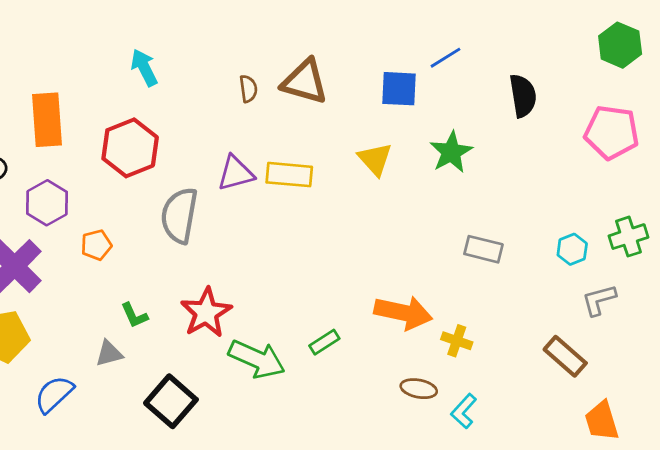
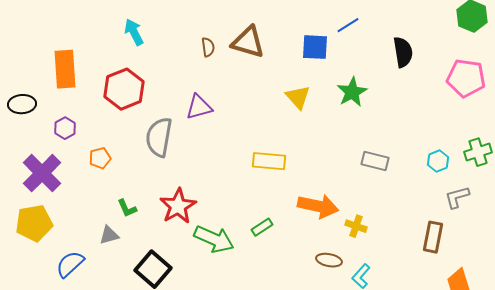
yellow rectangle: (289, 175) -> (269, 161), moved
purple hexagon: (47, 203) -> (65, 128), size x0.7
brown rectangle: (565, 356) -> (433, 237), turned 60

